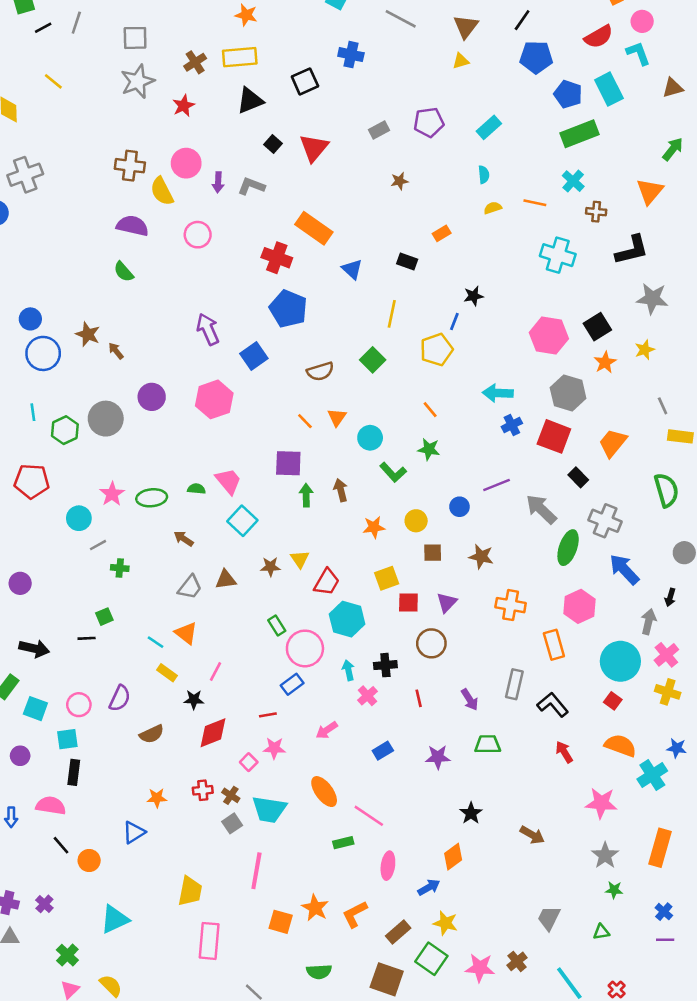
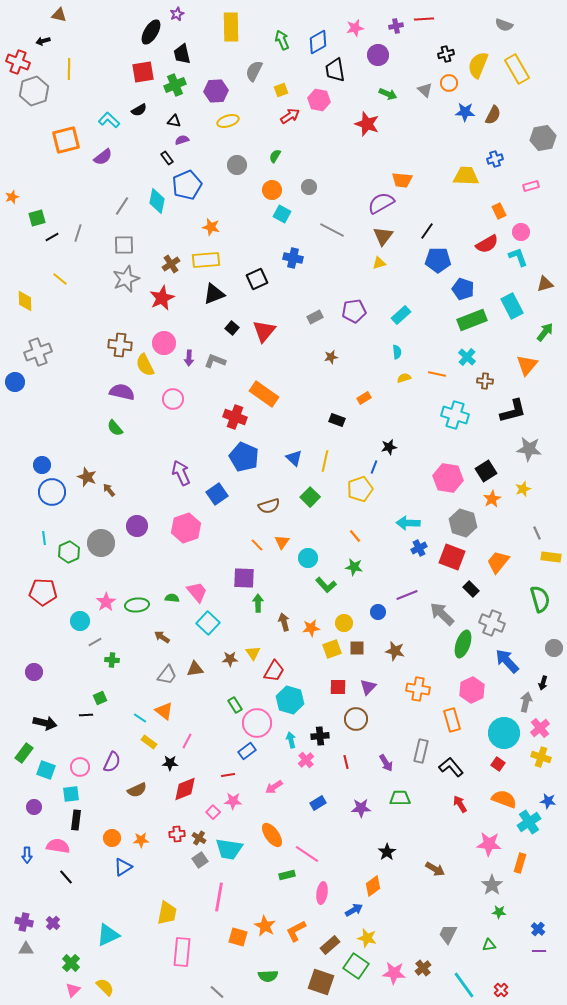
cyan rectangle: (609, 89) -> (512, 306), moved
red star: (184, 106) -> (162, 298), size x1.4
blue triangle: (352, 269) -> (294, 458), moved
brown arrow: (341, 490) -> (284, 622), moved
yellow square: (387, 578) -> (332, 649), moved
orange rectangle: (660, 848) -> (520, 863), moved, size x0.7
orange circle: (89, 861) -> (112, 838), moved

